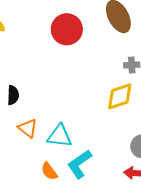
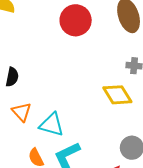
yellow diamond: (120, 96) -> (117, 95), turned 68

